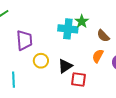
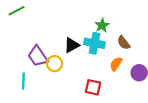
cyan cross: (68, 29) -> (94, 43), moved
purple trapezoid: (24, 40) -> (38, 56), moved, turned 145
black triangle: (65, 66) -> (72, 45), moved

